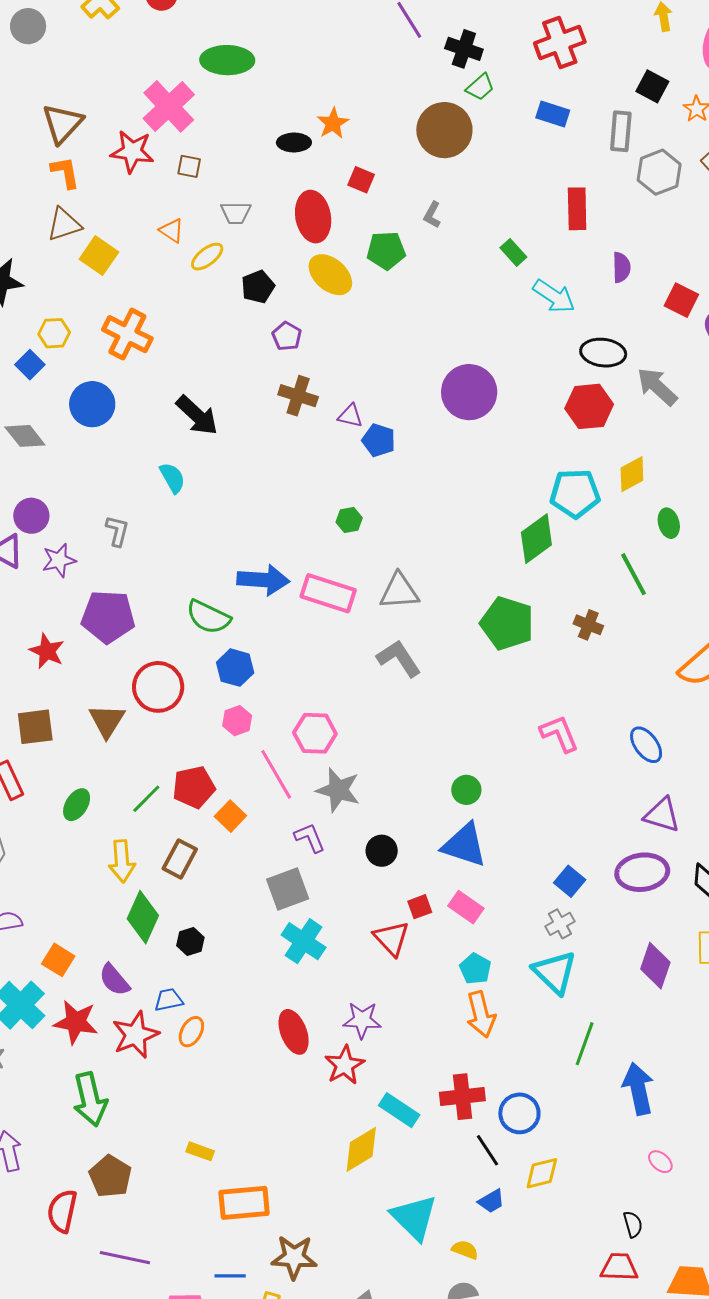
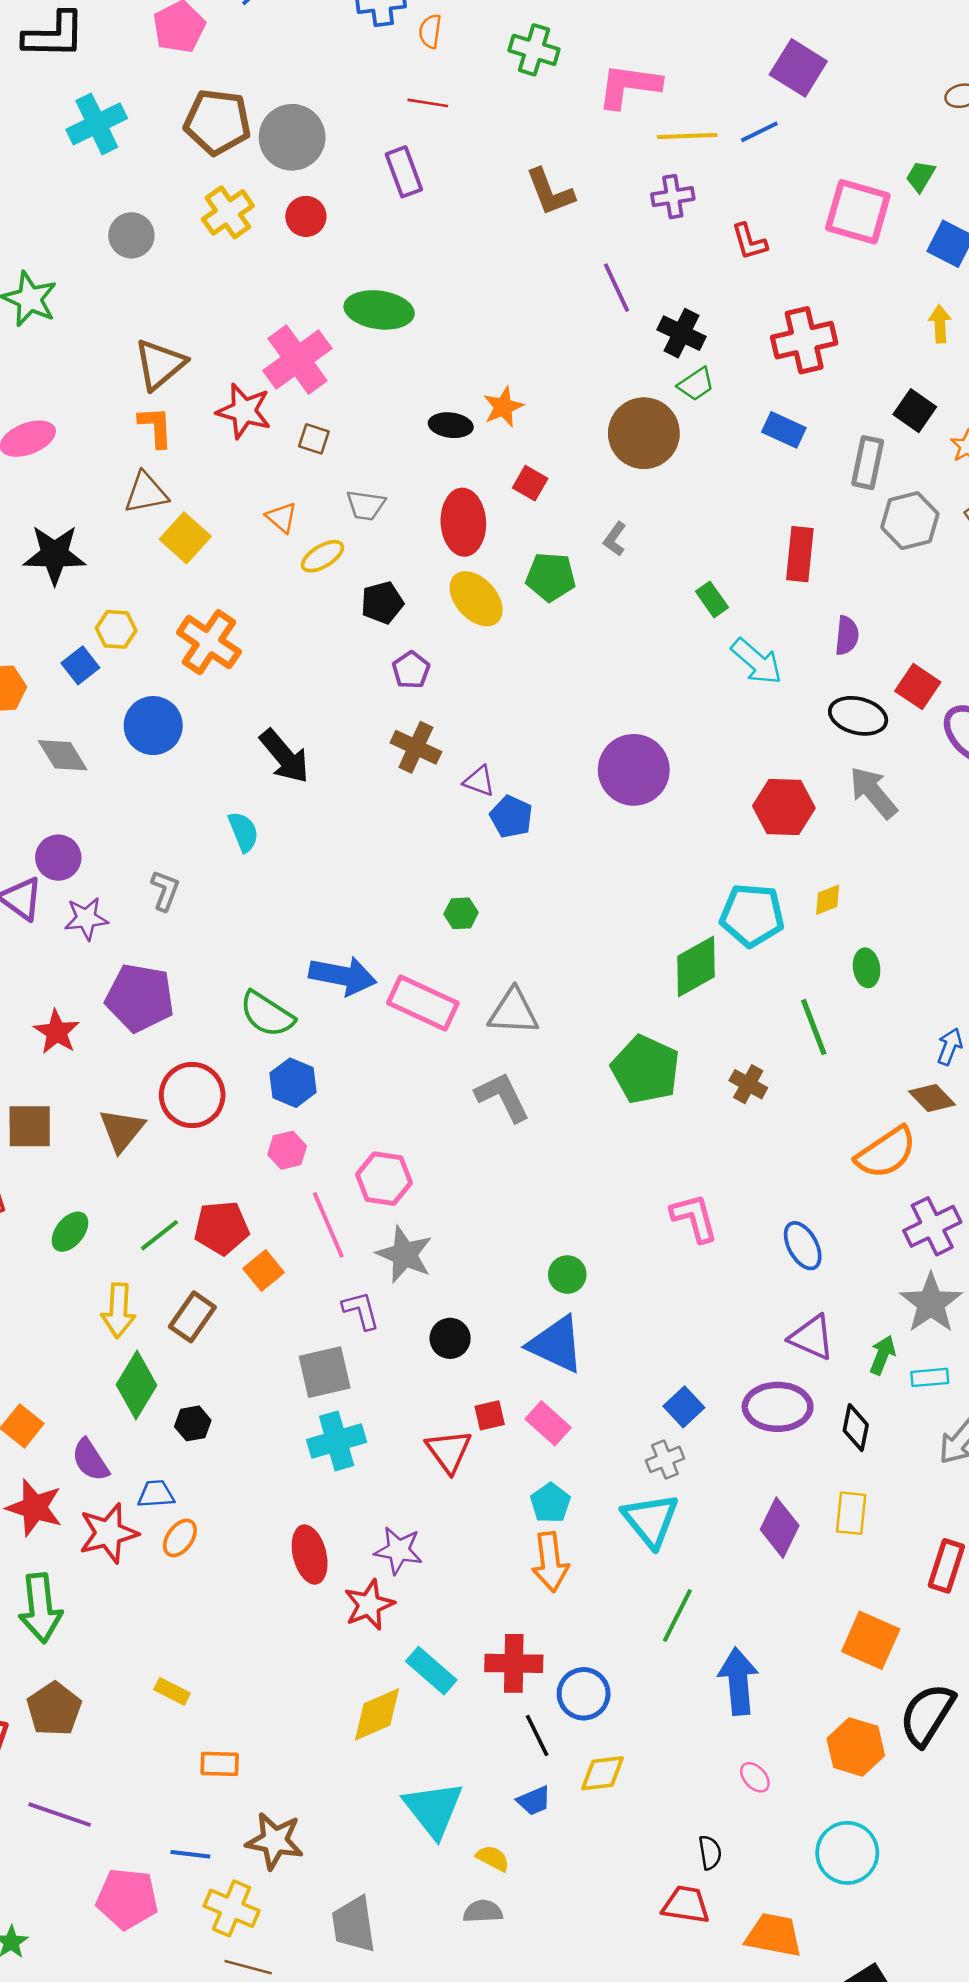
black ellipse: (603, 353) -> (858, 716), moved
yellow diamond: (632, 474) -> (828, 900), size x0.7
cyan cross: (304, 941) -> (337, 1441), turned 33
orange rectangle: (244, 1203) -> (220, 1764), size x0.6

